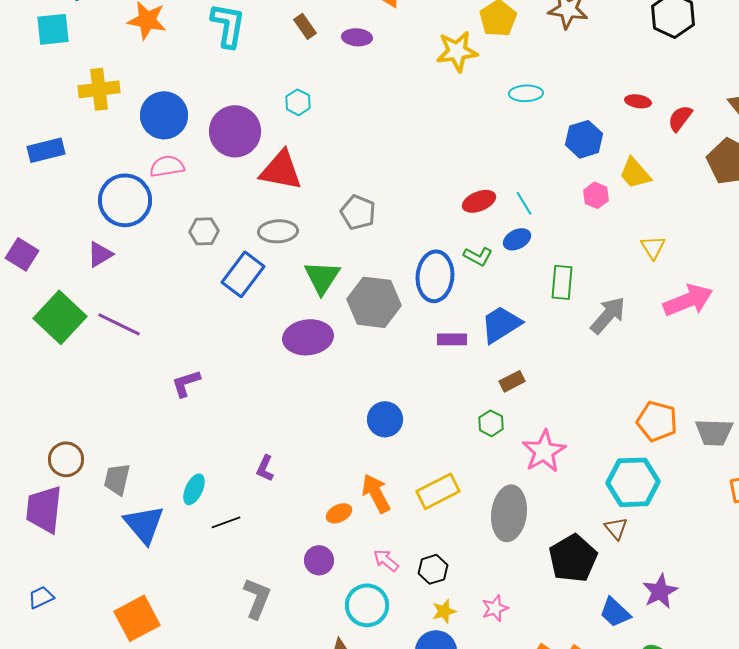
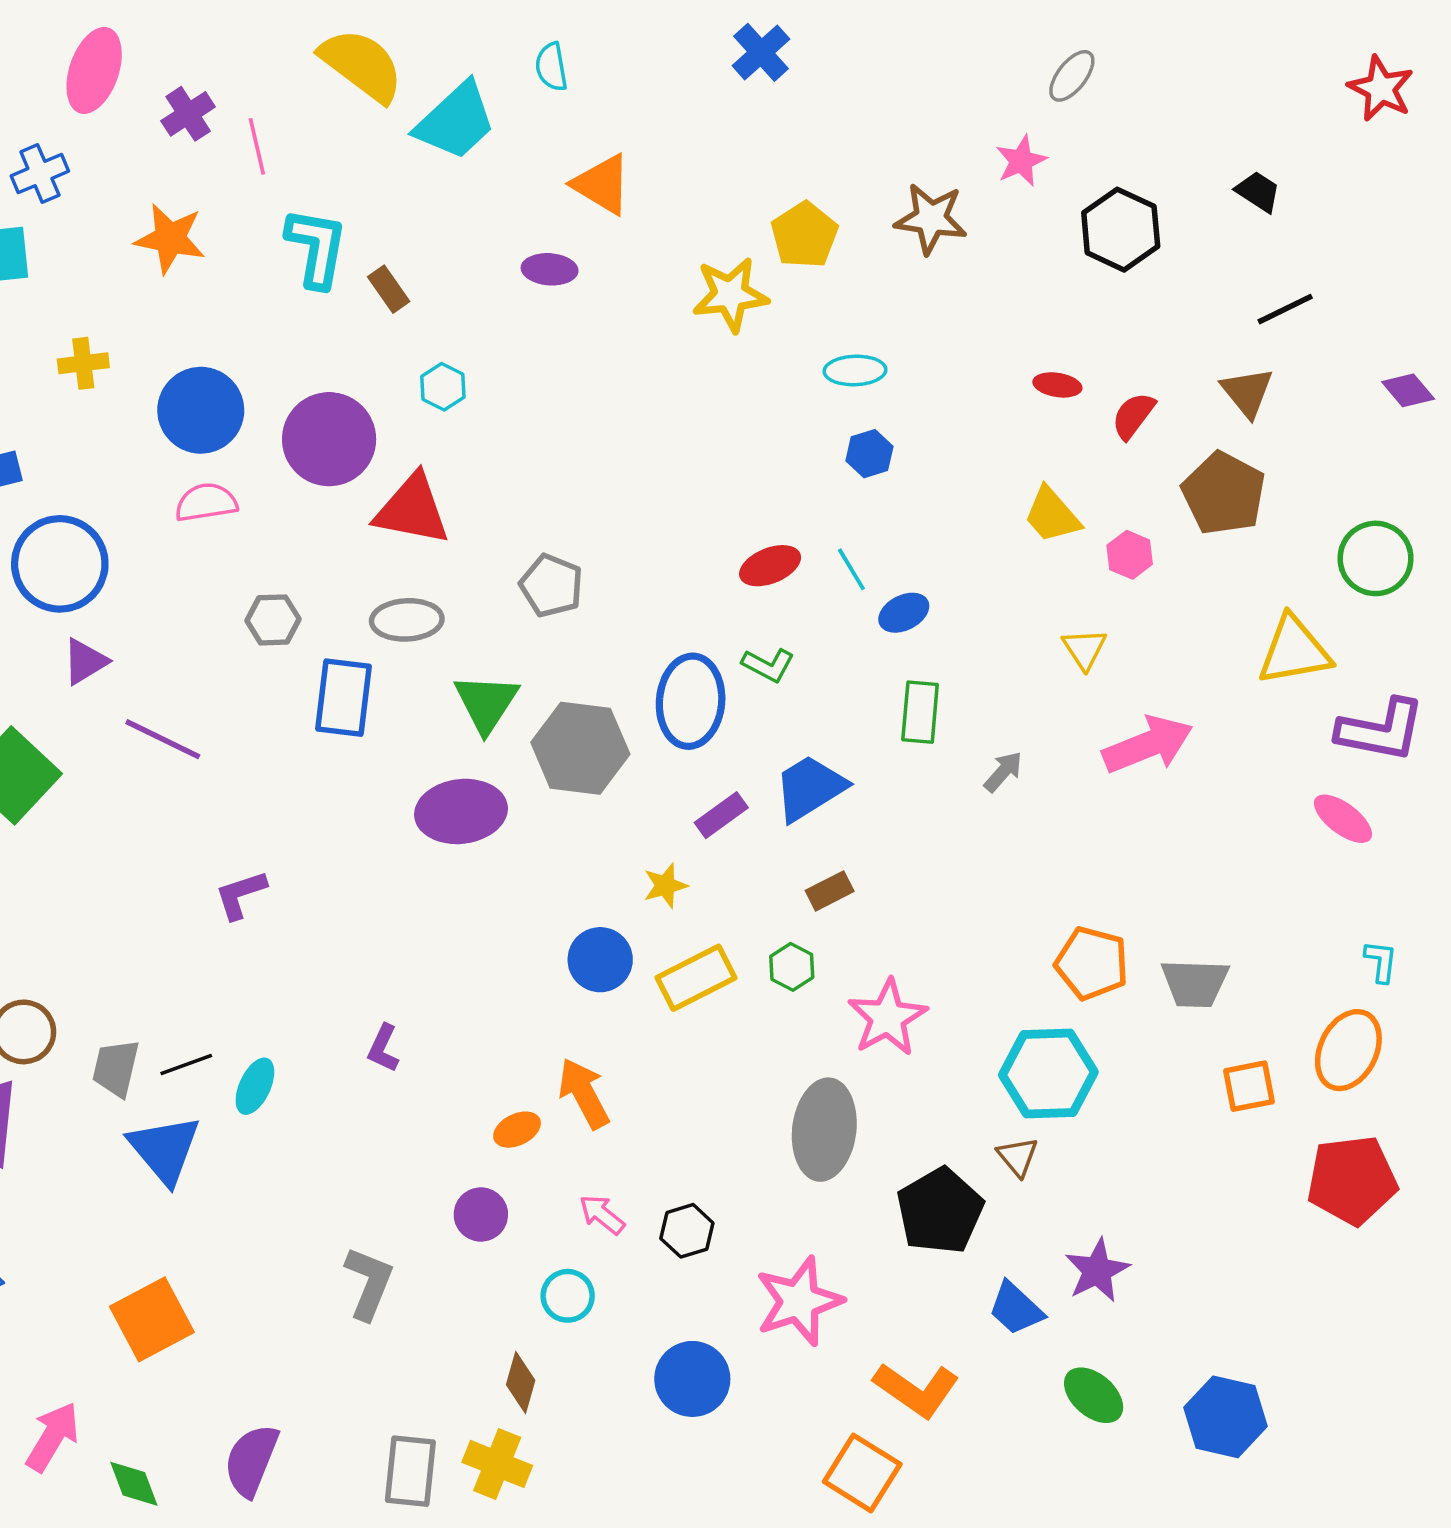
brown rectangle: (305, 26) -> (389, 289), moved
yellow cross: (99, 89) -> (83, 363), size x0.7
blue hexagon: (584, 139) -> (869, 454), moved, size x0.7
pink hexagon: (596, 195) -> (1130, 555), moved
blue circle: (125, 200) -> (60, 564), moved
blue ellipse: (517, 239) -> (904, 613), moved
blue rectangle: (243, 274) -> (344, 698), turned -30
gray arrow: (608, 315) -> (1003, 772), size x0.6
purple line: (119, 324) -> (163, 739), moved
purple rectangle: (452, 339) -> (721, 815), turned -36
yellow rectangle: (438, 491) -> (696, 978), moved
black line: (226, 522) -> (186, 1064), moved
cyan circle: (367, 605) -> (568, 1296), size x0.7
pink star: (495, 608) -> (799, 1301), size x1.8
yellow star: (444, 611) -> (665, 886), moved

